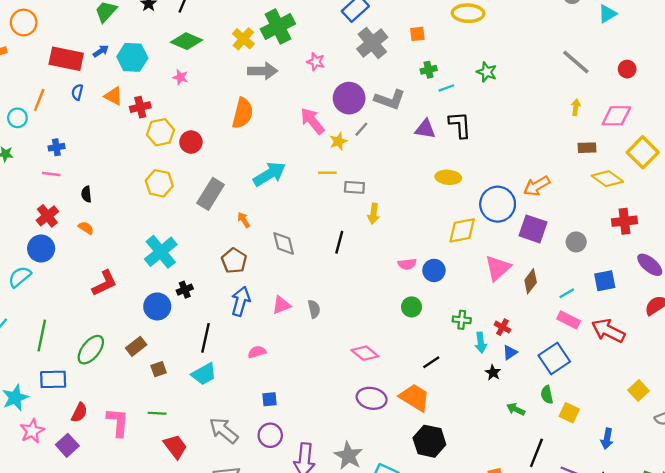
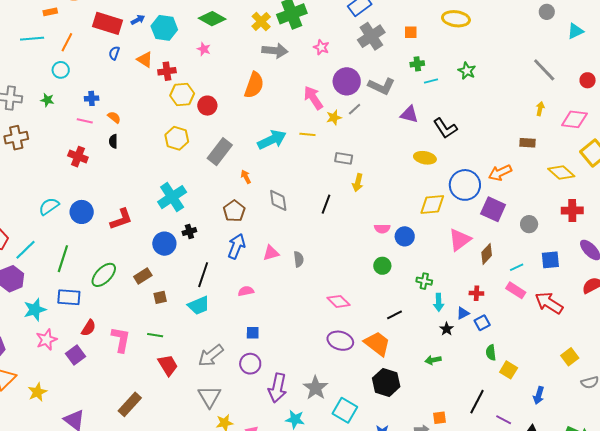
orange line: (39, 100) -> (67, 42), moved
black L-shape: (460, 125) -> (445, 128), moved, turned 145
brown rectangle: (587, 148) -> (527, 143), moved
yellow line: (327, 173) -> (307, 134), moved
red cross: (47, 216) -> (78, 157), turned -36
orange semicircle: (86, 228) -> (114, 117), moved
blue circle: (41, 249) -> (82, 212), moved
red cross: (502, 327) -> (476, 293), moved, turned -32
blue square: (554, 359) -> (482, 323), moved, size x0.6
green arrow: (516, 409) -> (433, 360), moved, turned -42
gray arrow: (224, 430) -> (211, 356), turned -84

